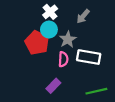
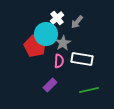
white cross: (50, 12) -> (57, 18), moved
cyan circle: (49, 30) -> (46, 34), size x1.5

